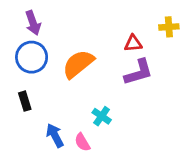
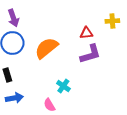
blue arrow: (55, 135) -> (14, 98), moved, turned 108

